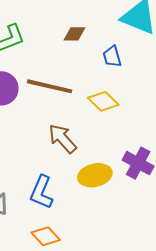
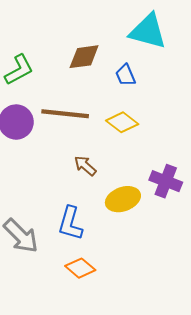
brown diamond: (75, 34) -> (84, 57), size x1.4
brown arrow: (63, 139) -> (85, 166), size x0.7

